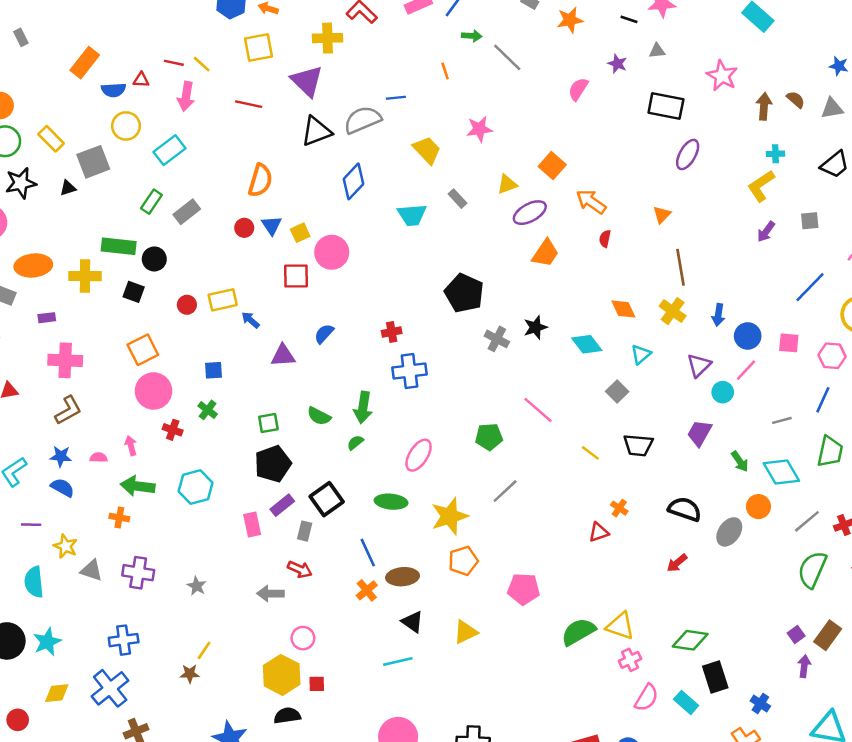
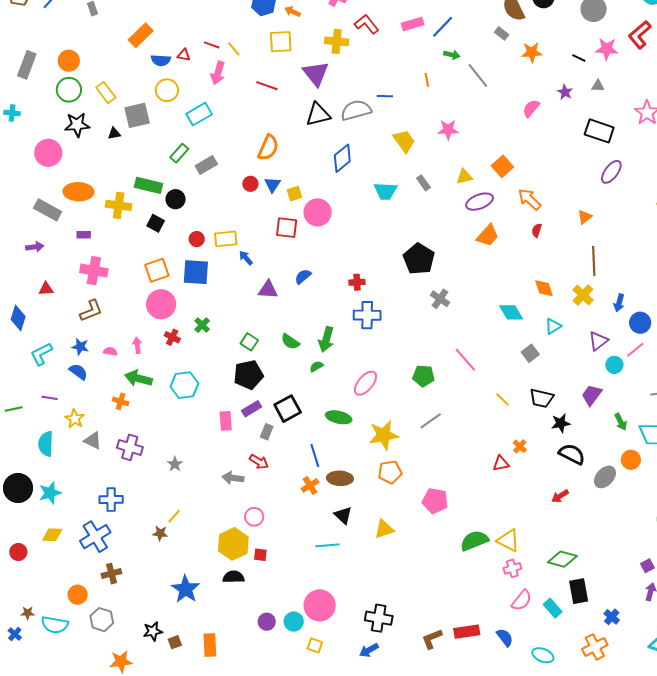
black star: (535, 327) -> (561, 423), moved
blue square: (213, 370) -> (196, 272), moved, size x1.8
green square: (268, 423) -> (249, 342), turned 36

